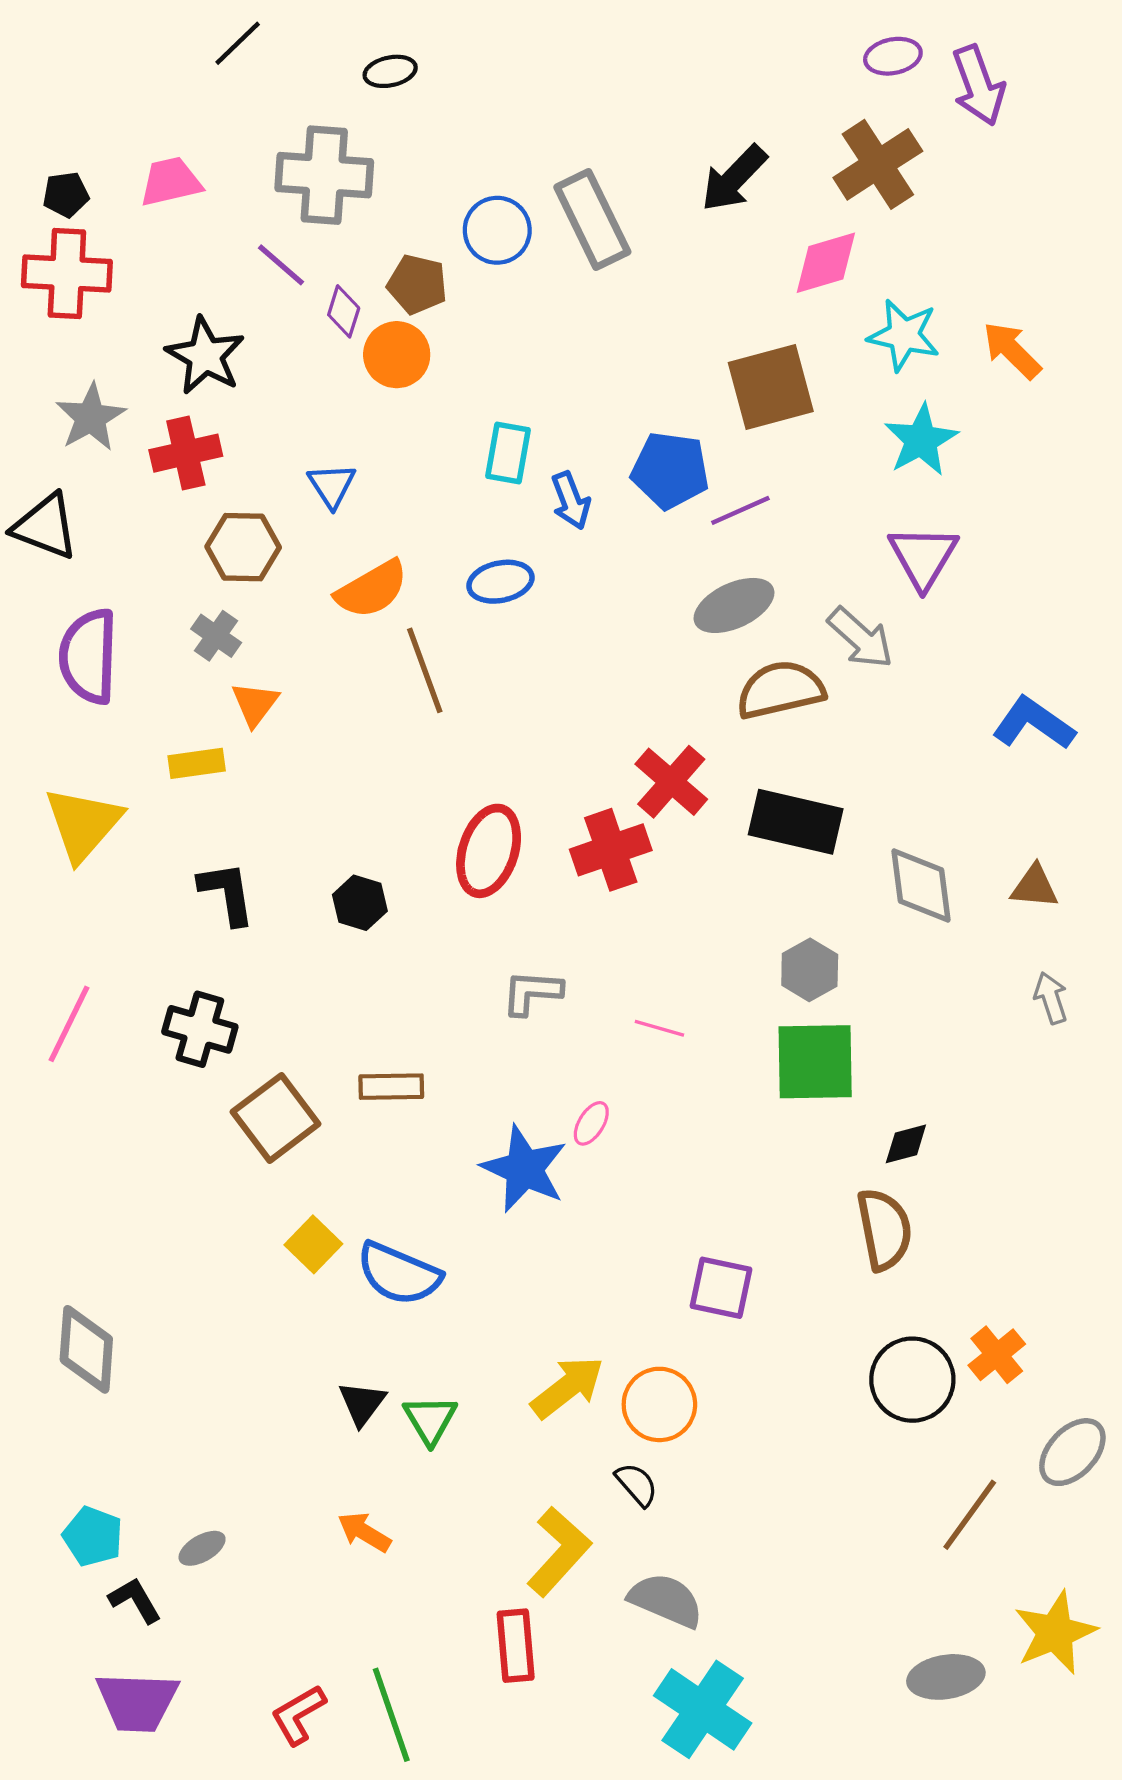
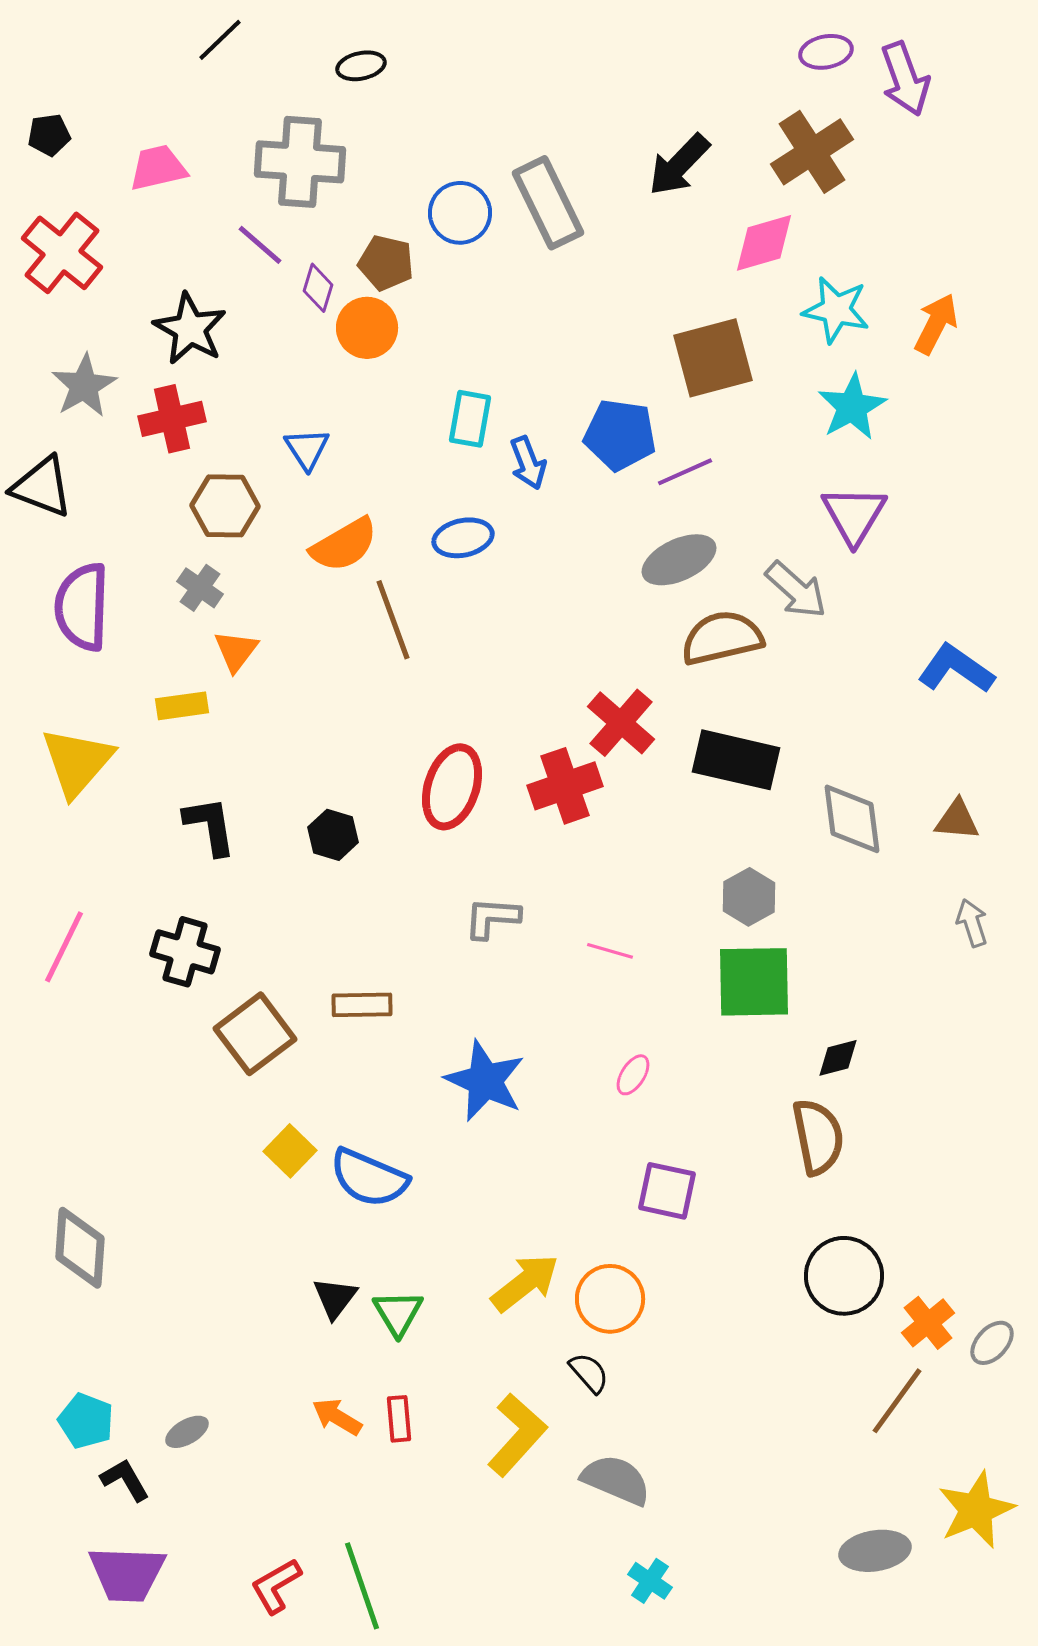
black pentagon: (66, 195) -> (49, 135), moved
red cross: (67, 274) -> (62, 253), turned 36
orange arrow: (1012, 350) -> (936, 324), turned 72
pink ellipse: (591, 1123) -> (633, 1075), moved
orange cross: (997, 1355) -> (928, 1323), moved
gray ellipse: (1072, 1452) -> (992, 1343), size x0.7
red rectangle: (516, 1646) -> (399, 1419), moved, size x0.7
cyan cross: (703, 1709) -> (650, 1581), size x0.5

